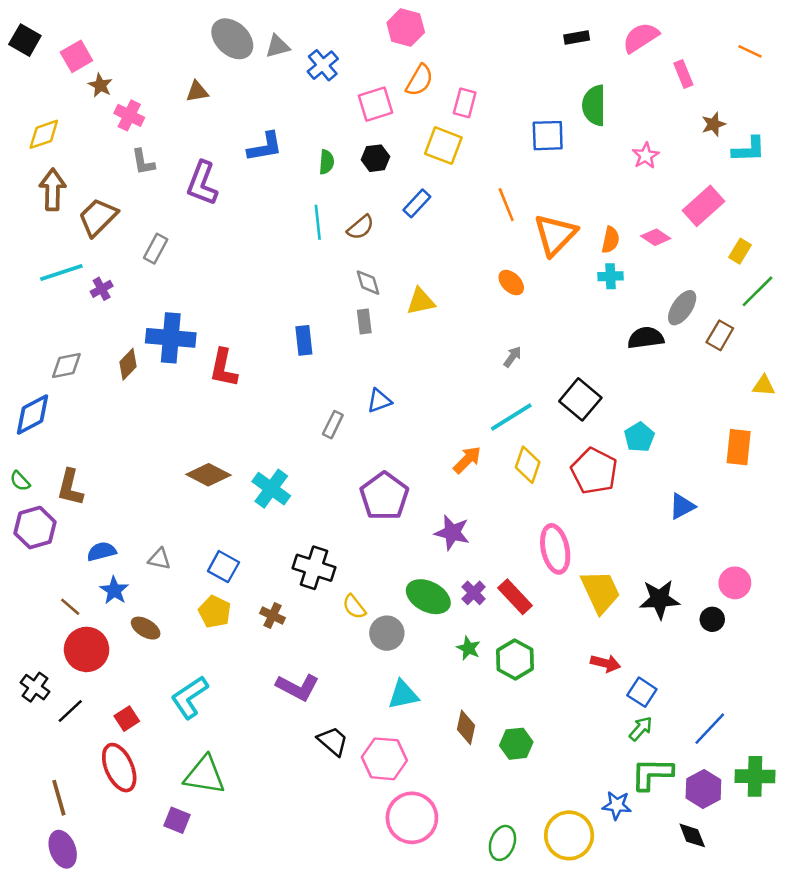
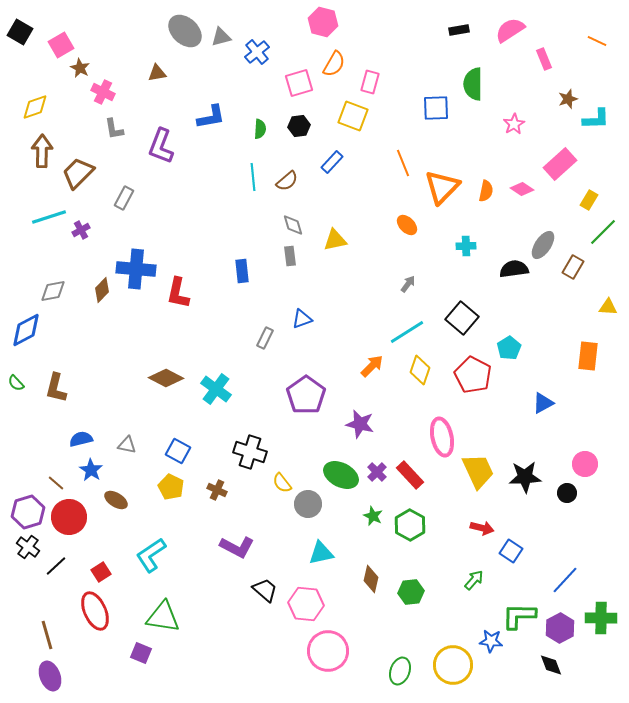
cyan cross: (610, 276) -> (466, 246), moved
purple hexagon: (35, 528) -> (28, 512), moved
green arrow: (641, 729) -> (474, 580), moved

